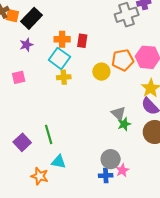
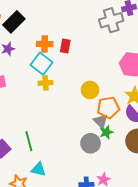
orange pentagon: (123, 60) -> (108, 108), moved
yellow circle: (101, 72) -> (90, 90), moved
gray circle: (111, 159) -> (91, 143), moved

